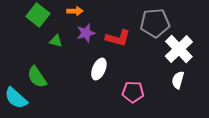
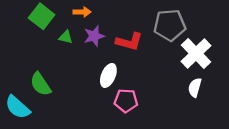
green triangle: (56, 41) -> (66, 37), moved
pink pentagon: (133, 92) -> (126, 101), moved

